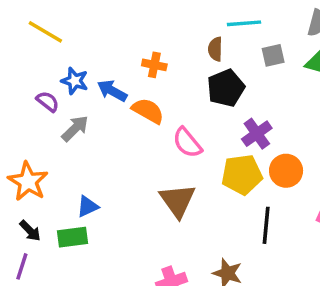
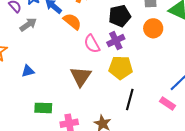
purple cross: (257, 134) -> (116, 41), moved
orange circle: (286, 171) -> (153, 28), moved
green rectangle: (73, 237) -> (43, 108), moved

